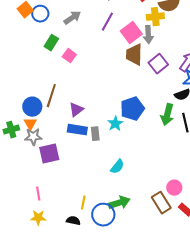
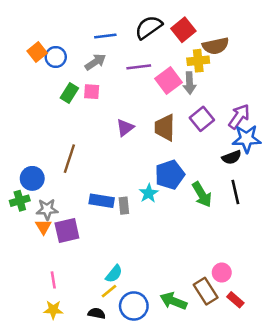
purple line: (107, 22) -> (139, 67), turned 54
brown trapezoid: (134, 55) -> (165, 128), moved
pink square: (69, 56) -> (92, 92), moved, turned -32
blue circle: (32, 107) -> (32, 178), moved
purple triangle: (76, 110) -> (125, 128), moved
green arrow: (167, 115) -> (202, 194), moved, turned -45
orange triangle: (30, 124) -> (43, 227), moved
cyan semicircle: (117, 167) -> (114, 274), moved
yellow line: (83, 203) -> (109, 291), turned 40
green arrow: (119, 203) -> (173, 301), moved, turned -140

